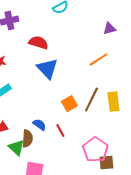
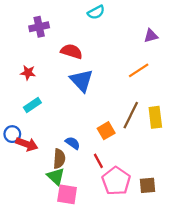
orange square: (69, 104) -> (106, 131), moved
red line: (60, 131) -> (98, 161), moved
green triangle: (16, 148) -> (56, 177), moved
pink pentagon: (95, 150) -> (116, 181), moved

